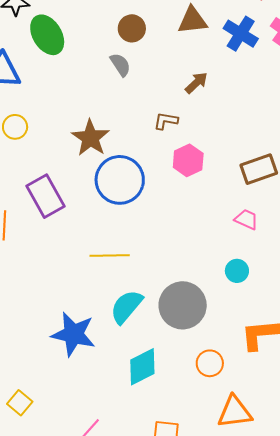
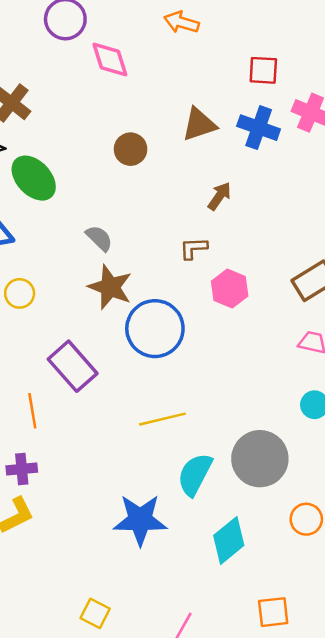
gray semicircle: (120, 65) -> (99, 238), moved

